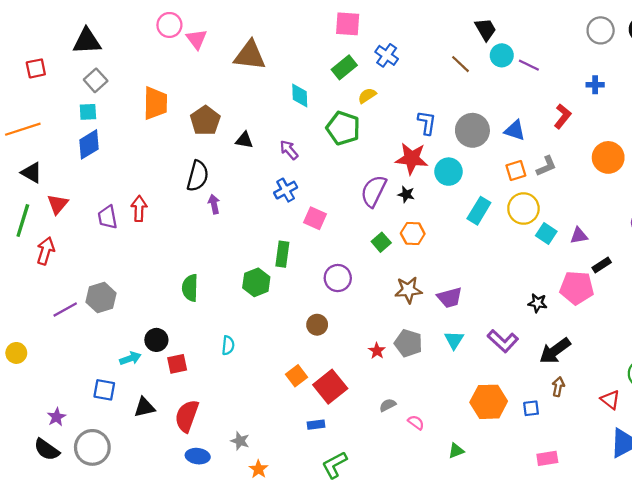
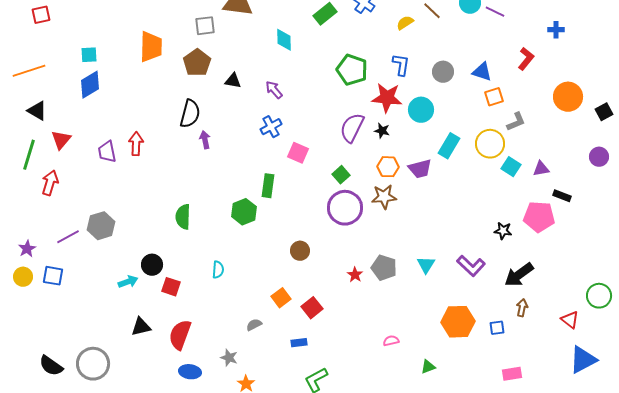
gray square: (96, 80) -> (205, 26), moved, turned 35
yellow semicircle: (367, 96) -> (405, 23), moved
green pentagon: (343, 128) -> (352, 70), moved
gray circle: (472, 130) -> (443, 72), size x0.7
gray L-shape: (546, 166) -> (516, 122), moved
orange square: (516, 170) -> (494, 97), moved
green square: (381, 242) -> (341, 175), moved
black rectangle: (602, 265) -> (562, 196), turned 54
purple circle: (338, 278) -> (345, 208), moved, size x1.4
brown star: (408, 290) -> (384, 197), moved
purple trapezoid: (450, 298) -> (420, 169), moved
red square: (177, 364) -> (171, 287), turned 30
red square: (330, 387) -> (312, 308), size x0.7
blue square: (104, 390) -> (53, 276), moved
gray semicircle: (388, 405) -> (254, 325), moved
purple star: (56, 417) -> (27, 249), moved
pink semicircle: (416, 422) -> (391, 341), turned -49

